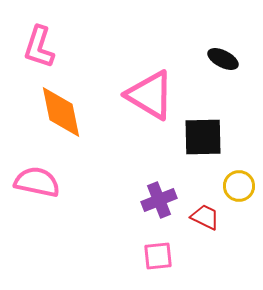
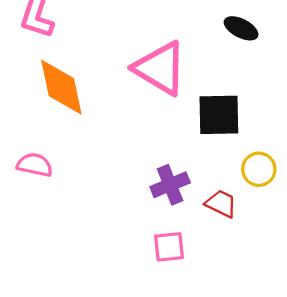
pink semicircle: (37, 182) -> (35, 165), size x0.7

